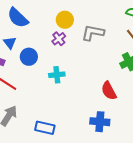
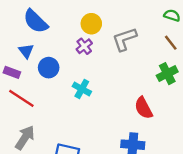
gray L-shape: (93, 33) -> (125, 39), turned -30
cyan cross: (57, 75) -> (82, 89), turned 35

